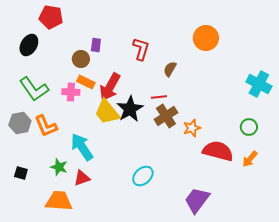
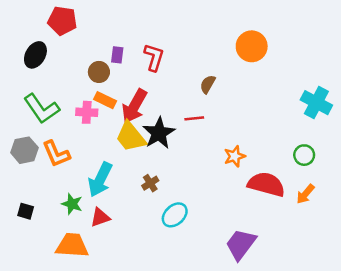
red L-shape: (141, 49) -> (154, 57), moved
brown cross: (166, 116) -> (150, 183), moved, size x0.6
cyan arrow: (82, 147) -> (100, 179), turned -120

